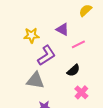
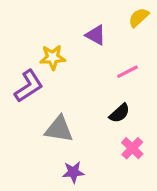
purple triangle: (62, 29) -> (96, 35), moved
purple L-shape: (46, 55) -> (29, 86), moved

